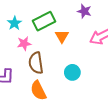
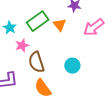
orange triangle: (62, 36) -> (60, 25), moved

